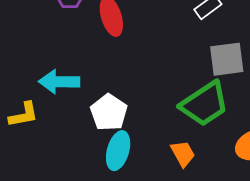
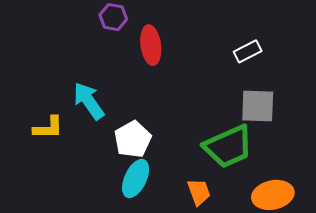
cyan arrow: (59, 82) -> (89, 101), turned 45

